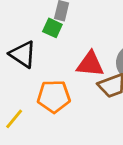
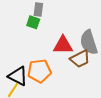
black triangle: (23, 54) -> (18, 76), moved

